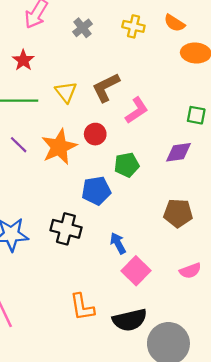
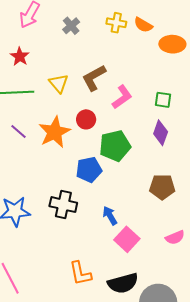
orange semicircle: (174, 23) -> (143, 25), moved
green square: (196, 115) -> (163, 100), moved
purple diamond: (179, 152) -> (161, 133), turned -60
green pentagon: (127, 165) -> (115, 146), size x1.4

